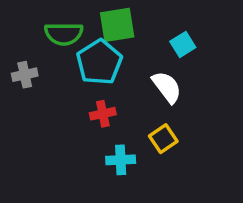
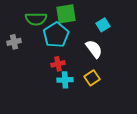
cyan cross: (121, 160) -> (65, 80), moved

